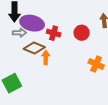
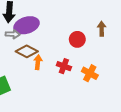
purple ellipse: (32, 23) -> (27, 25), turned -35
red cross: (54, 33) -> (64, 66), moved

